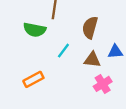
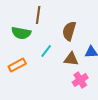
orange rectangle: (33, 79) -> (17, 65), moved

